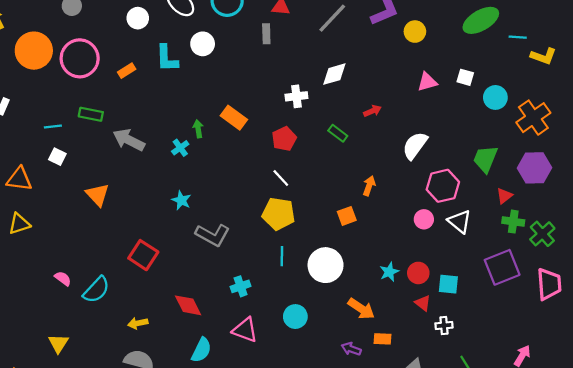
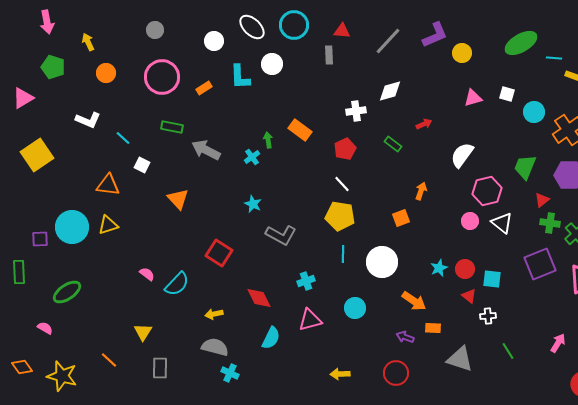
orange circle: (34, 51) -> (106, 73), moved, size x0.6
cyan line: (53, 127) -> (123, 138), moved, turned 49
pink triangle: (245, 330) -> (310, 320), turned -35

